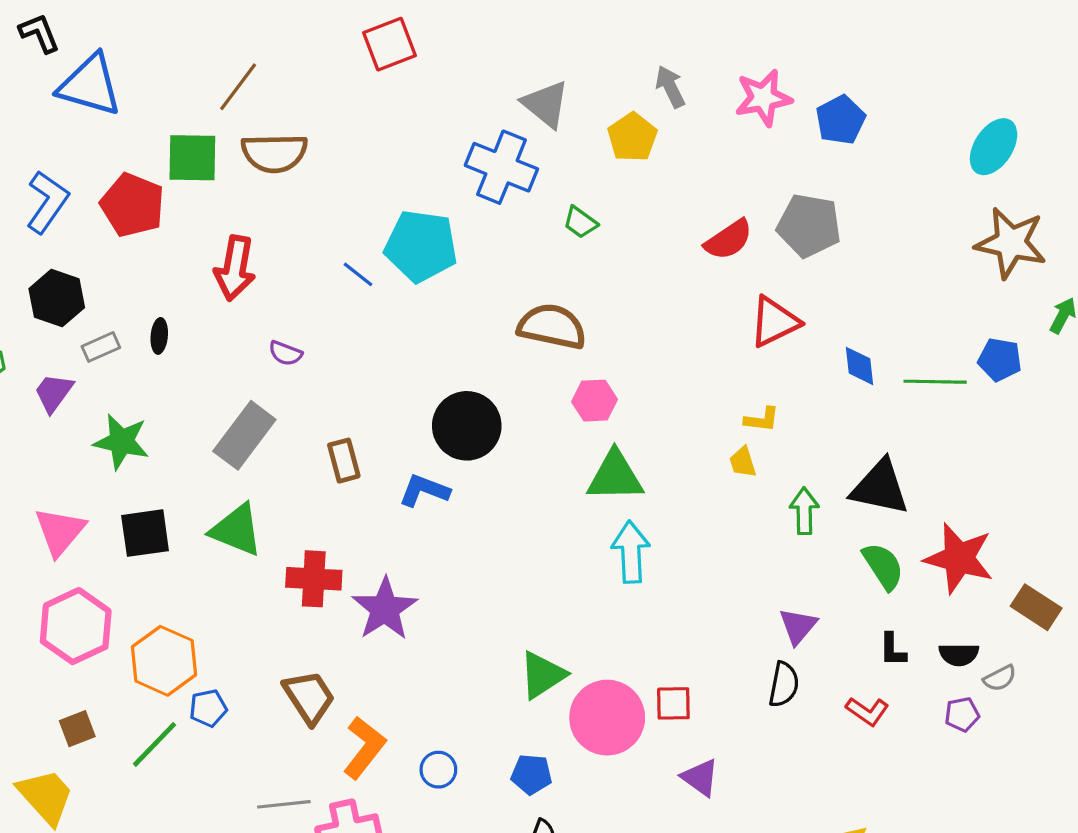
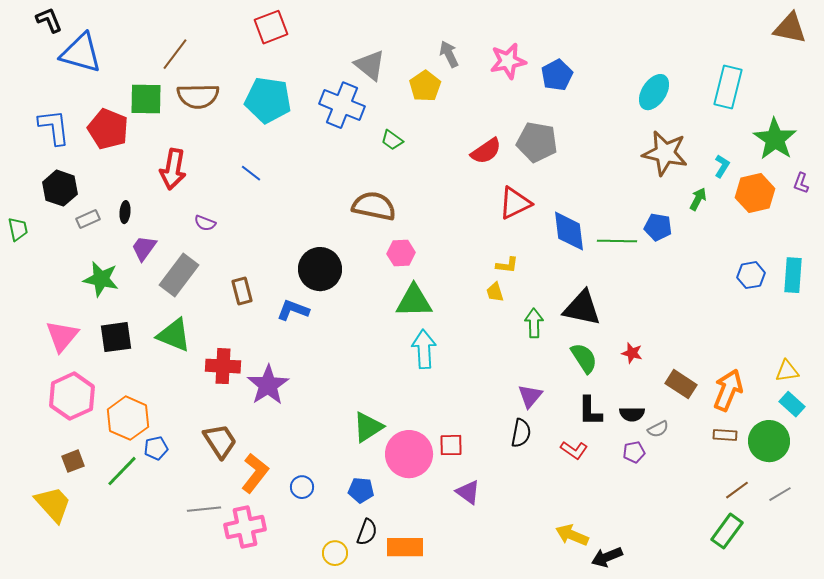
blue L-shape: (47, 202) -> (54, 127), turned -42
cyan pentagon: (421, 246) -> (268, 100), moved
blue diamond: (859, 366) -> (569, 231), size x1.6
purple trapezoid: (54, 393) -> (144, 248), moved
red star: (959, 558) -> (632, 353), size x0.5
black L-shape: (893, 650) -> (590, 411), size x1.4

